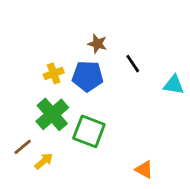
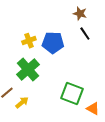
brown star: (97, 44) -> (80, 14), moved
green square: (89, 131) -> (72, 94), moved

